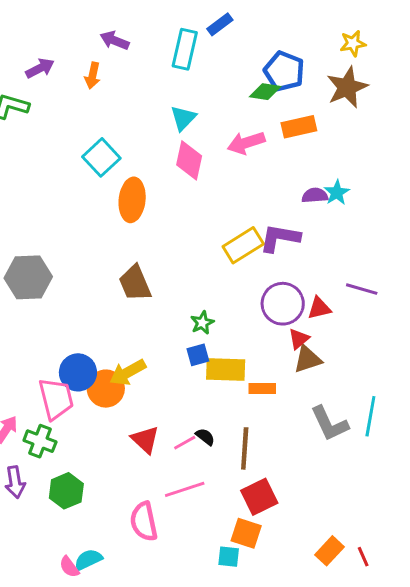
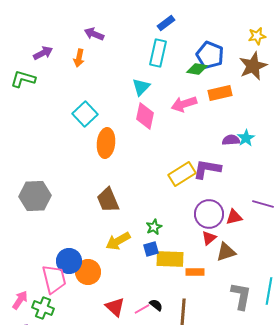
cyan rectangle: (185, 49) -> (158, 53), moved
red triangle: (299, 339) -> (209, 238), moved
yellow arrow: (128, 372) -> (118, 241), moved
gray L-shape: (329, 424) -> (241, 296), turned -144

